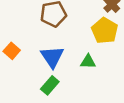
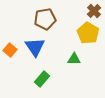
blue triangle: (52, 57) -> (35, 47), moved

